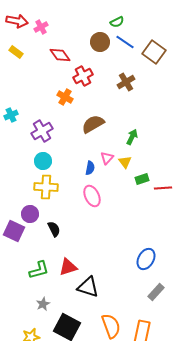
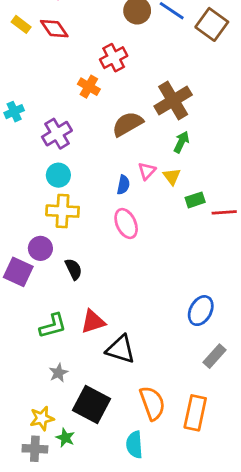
red diamond: (60, 55) -> (54, 29), moved
brown cross: (126, 82) -> (173, 100), moved, size x1.5

